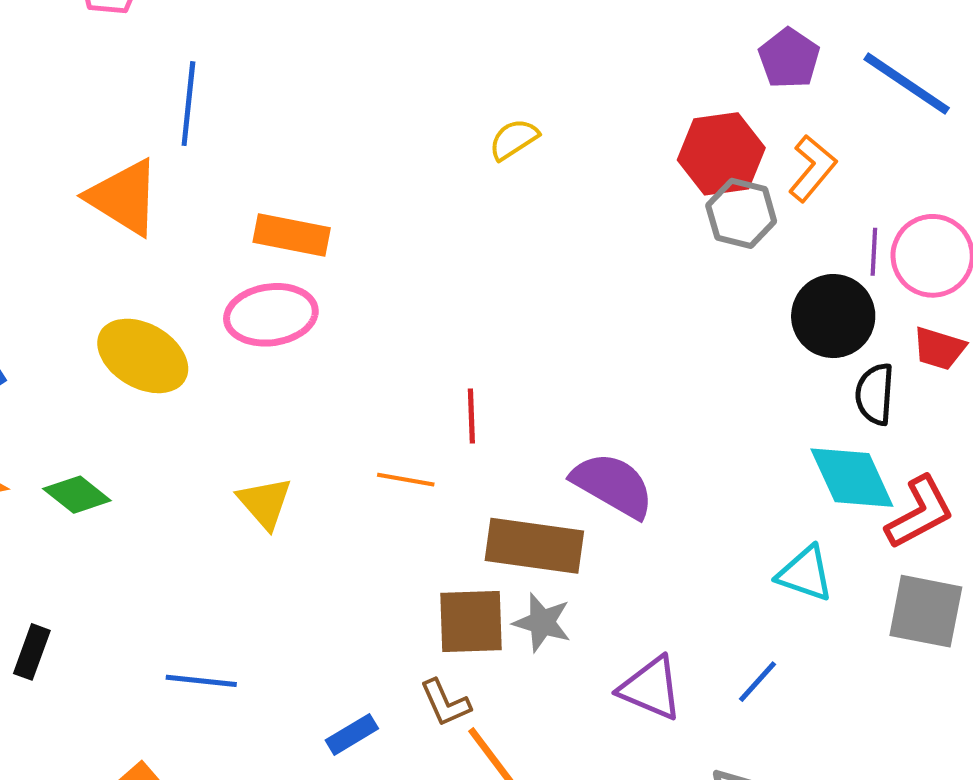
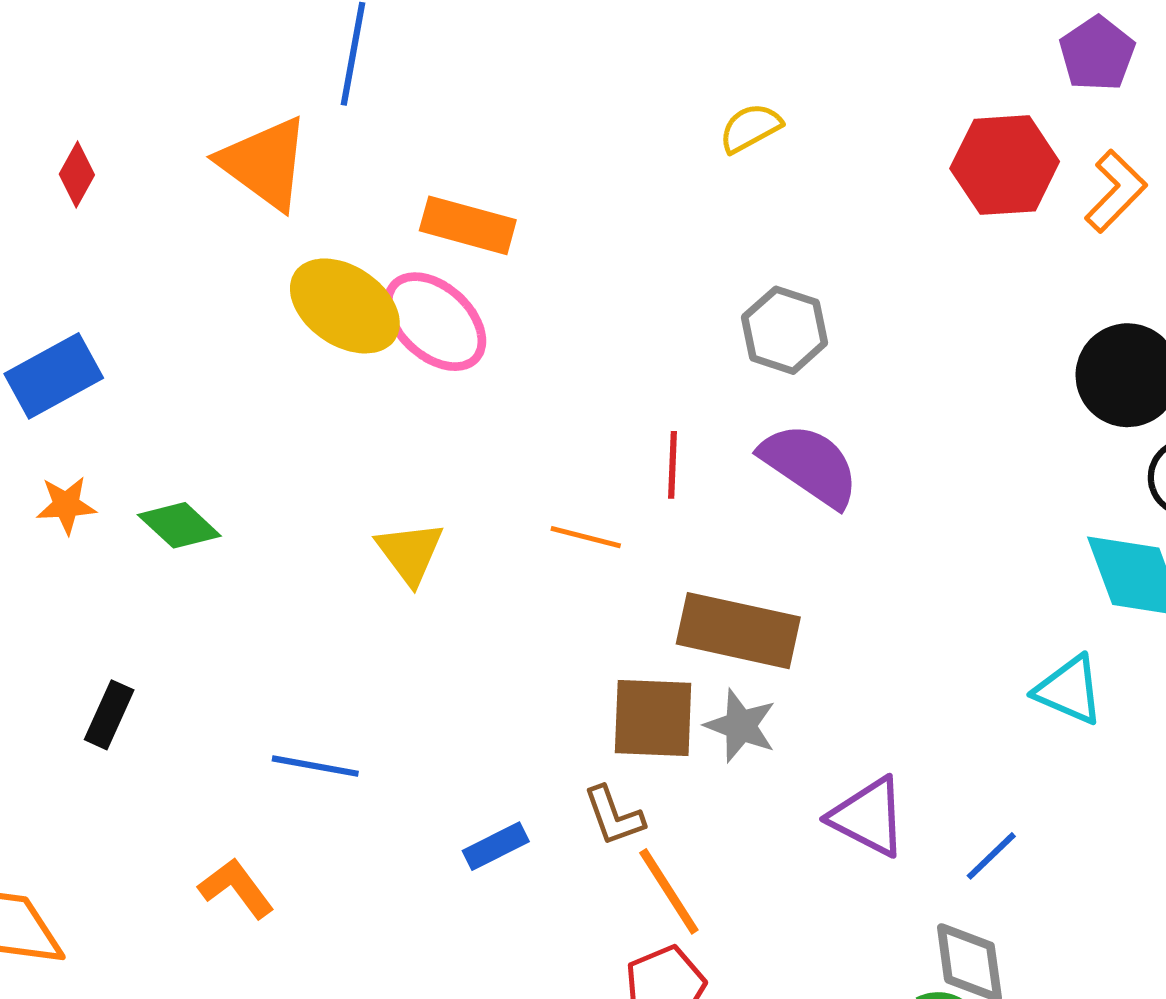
gray hexagon: (741, 213) -> (785, 330), moved
pink ellipse: (271, 315) -> (435, 322), turned 46
yellow ellipse: (143, 356) -> (345, 306), moved
purple semicircle: (613, 485) -> (810, 465), moved
blue line: (758, 682) -> (991, 856), moved

